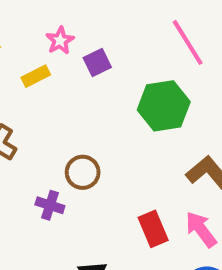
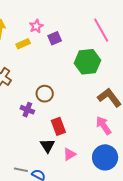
red rectangle: (153, 229) -> (58, 126), moved

